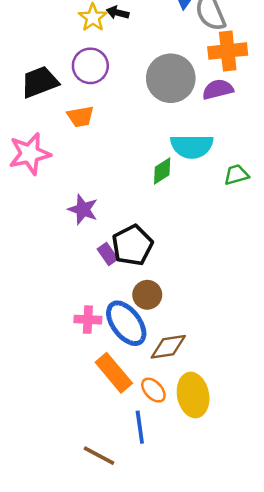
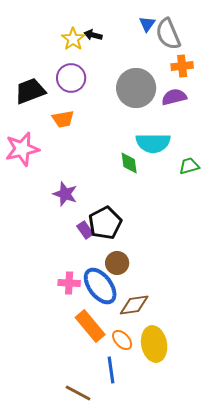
orange cross: (228, 51) -> (182, 66), size x0.7
green diamond: (162, 171) -> (129, 163), turned -65

